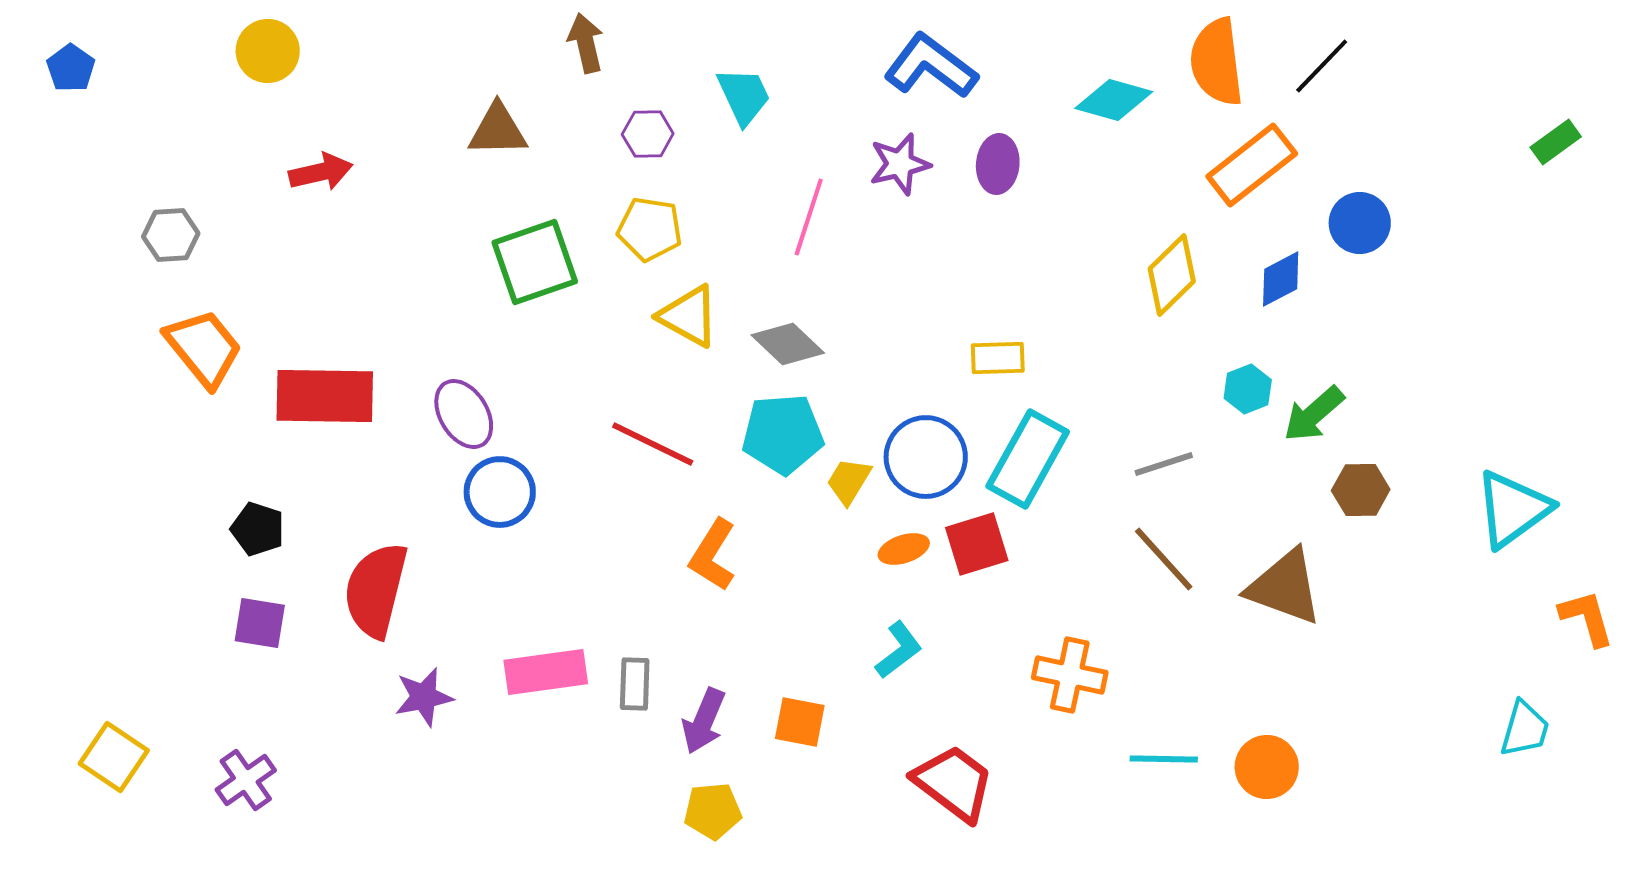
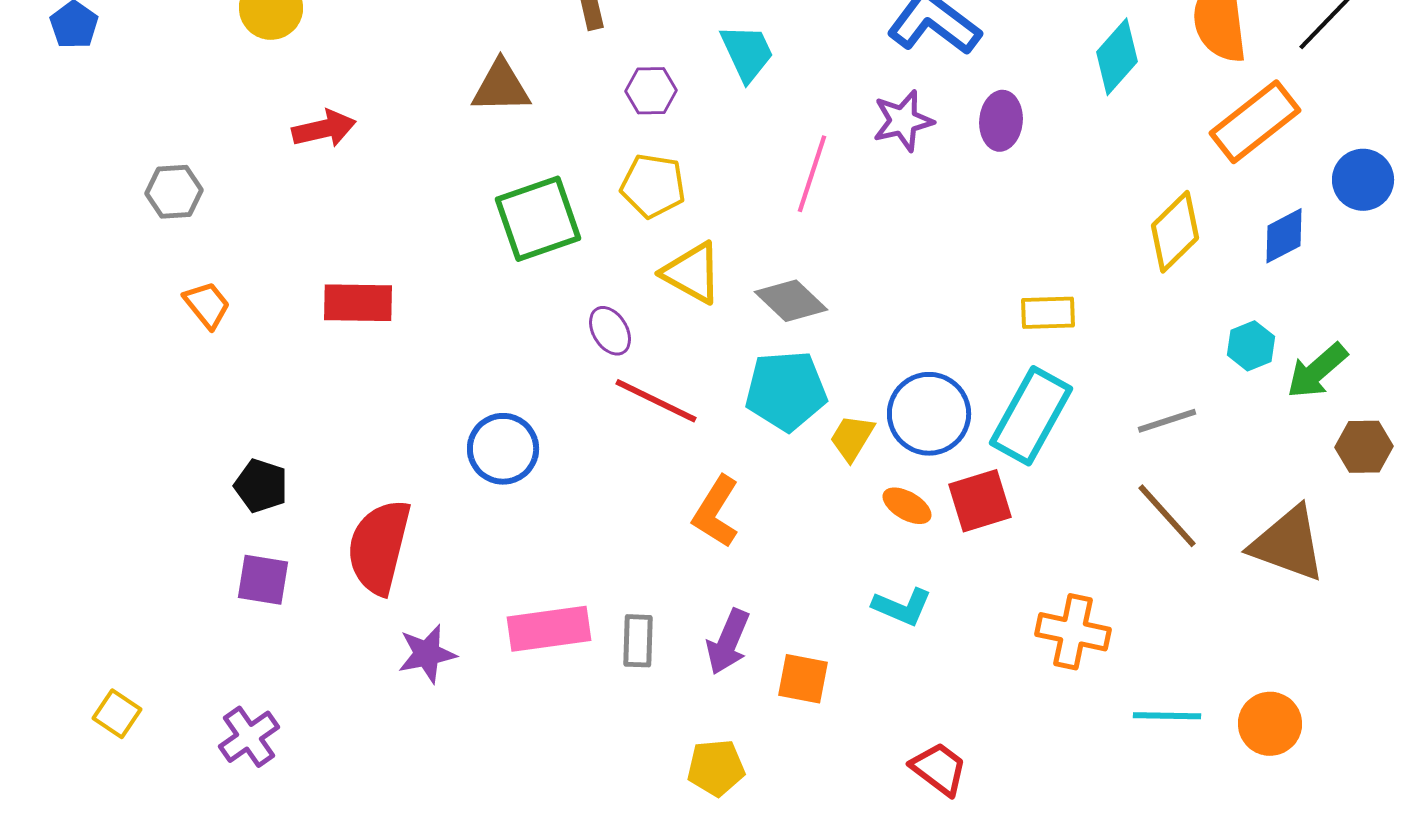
cyan diamond: (1114, 100) -> (1117, 57), turned -64
orange trapezoid: (204, 348) -> (207, 305), size x0.6
yellow rectangle: (998, 358) -> (1048, 313), moved
red rectangle: (325, 396) -> (358, 303), moved, size x0.7
purple ellipse: (464, 414) -> (610, 331), moved, size x0.7
orange ellipse: (904, 549) -> (907, 506), turned 48
cyan L-shape: (899, 650) -> (902, 607), turned 60
purple arrow: (704, 721) -> (728, 642), moved
yellow square: (114, 757) -> (117, 714), size x0.7
red trapezoid: (954, 783) -> (939, 769), moved, size x0.7

